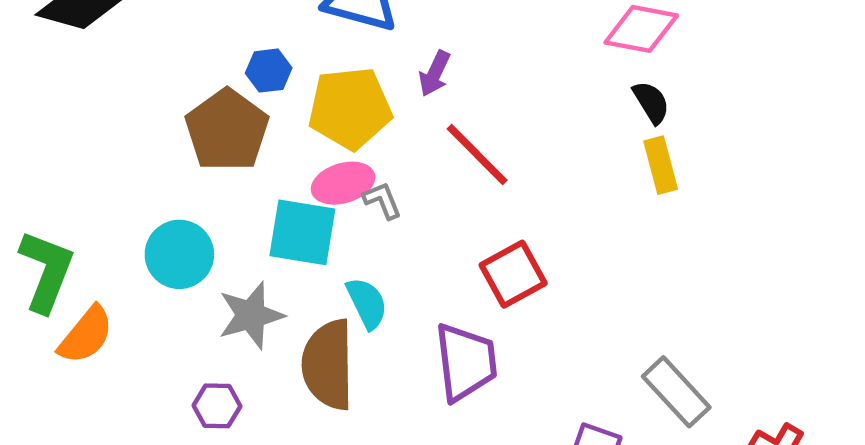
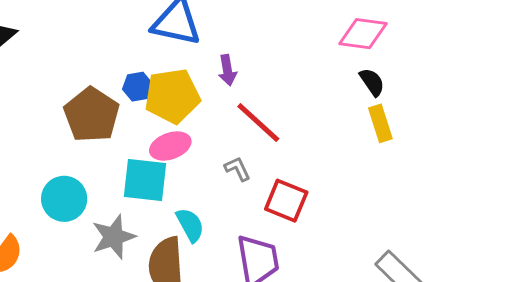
blue hexagon: (269, 71) -> (138, 87), moved
purple arrow: (435, 74) -> (227, 70), turned -32
gray L-shape: (382, 200) -> (237, 169), moved
red square: (513, 274) -> (286, 201), turned -36

